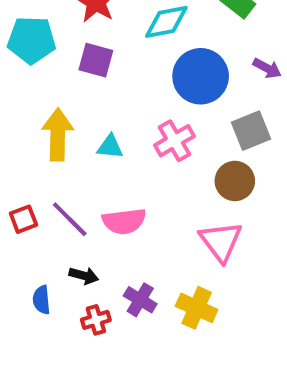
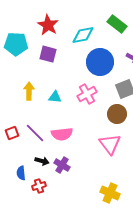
yellow arrow: (58, 135) -> (29, 91), size x0.7
purple cross: (140, 300) -> (62, 165), moved
yellow cross: (197, 308) -> (110, 193), moved
red cross: (96, 320) -> (39, 186), moved

